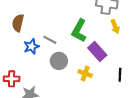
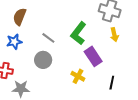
blue star: (31, 46) -> (14, 42), moved
gray circle: (59, 61) -> (43, 60), moved

